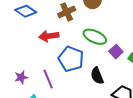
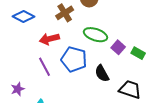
purple star: (21, 77) -> (18, 89), moved
purple line: (48, 79) -> (44, 67), moved

